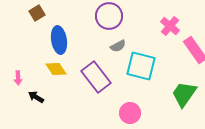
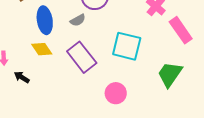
gray semicircle: (118, 46) -> (78, 20), moved

